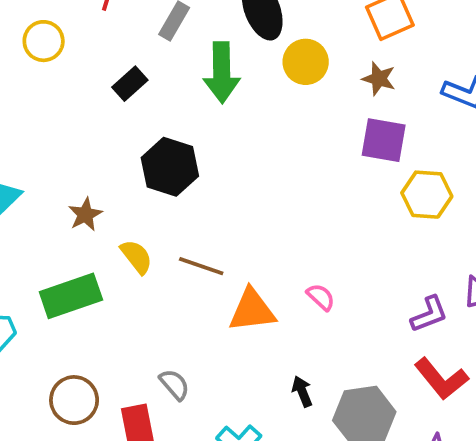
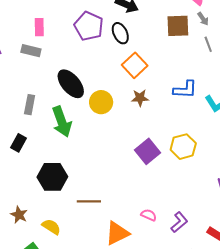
purple square: (384, 140) -> (148, 151), moved, turned -30
brown line: (201, 266) -> (89, 201), moved
purple L-shape: (429, 314) -> (179, 222), moved

